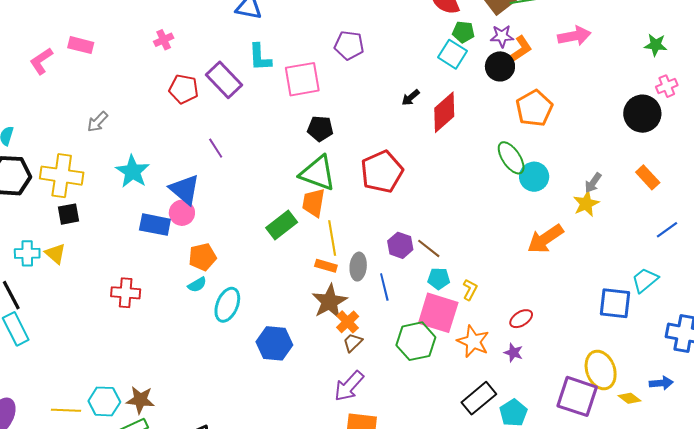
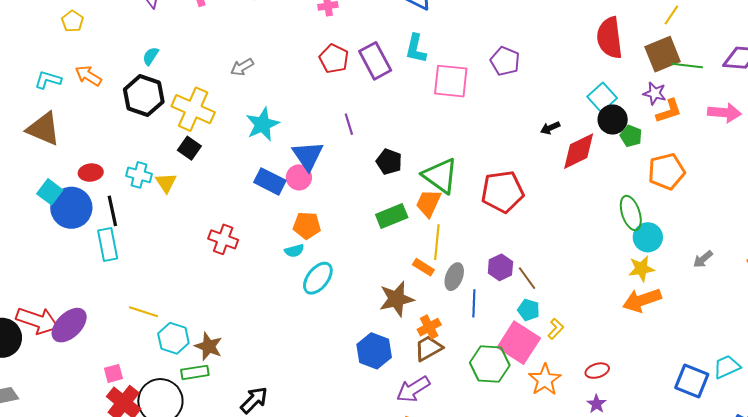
green pentagon: (463, 32) -> (631, 136), moved
black circle: (500, 66) -> (613, 119), moved
black pentagon: (320, 129) -> (389, 162), moved
yellow star: (586, 204) -> (641, 269), moved
black square: (69, 214) -> (189, 148), turned 30
brown star: (329, 302) -> (396, 299), moved
brown trapezoid: (353, 342) -> (429, 348), size x1.4
blue hexagon: (274, 343) -> (374, 351), moved
purple star: (513, 353) -> (596, 404), moved
yellow line: (66, 410) -> (144, 312), moved

